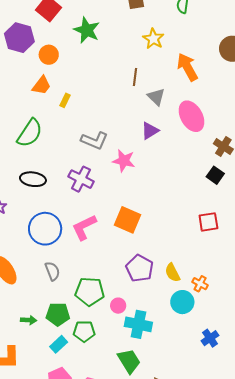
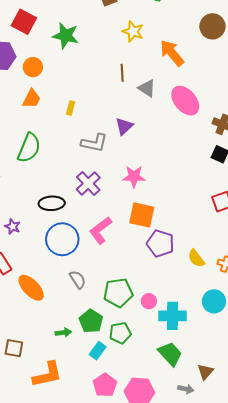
yellow rectangle: (65, 100) -> (71, 108), moved
purple triangle: (150, 131) -> (124, 126), moved
pink star: (124, 161) -> (134, 177), moved
black ellipse: (33, 179) -> (52, 203), moved
purple cross: (81, 179) -> (88, 183), turned 30
purple pentagon: (140, 268) -> (160, 244), moved
cyan circle: (182, 302) -> (214, 301), moved
green pentagon: (58, 314) -> (91, 321), turned -30

